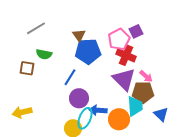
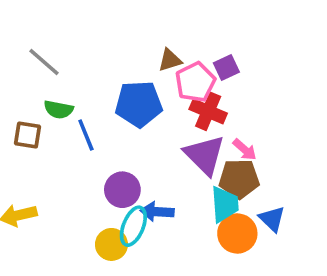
gray line: (36, 28) -> (44, 62), turned 72
brown triangle: (79, 35) -> (170, 60), moved, turned 48
blue line: (70, 77) -> (86, 135), moved, turned -54
orange circle: (119, 119) -> (237, 233), moved

